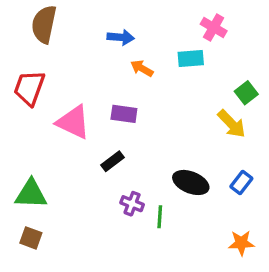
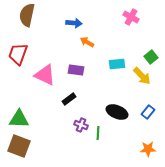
cyan rectangle: (191, 59) -> (117, 64), moved
brown square: (31, 238) -> (19, 146), size x1.6

